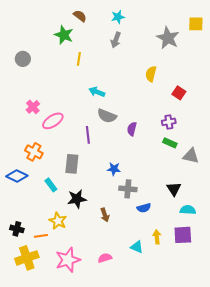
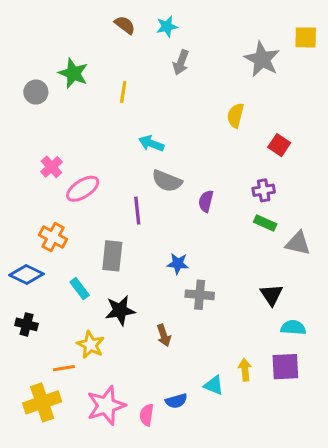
cyan star: (118, 17) -> (167, 27), moved
green star: (64, 35) -> (73, 73), moved
blue semicircle: (144, 208) -> (176, 401), moved
black cross: (17, 229) -> (27, 324), moved
pink semicircle: (105, 258) -> (147, 415), moved, turned -64

